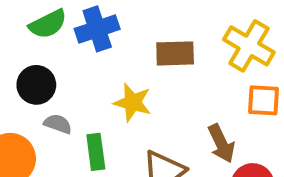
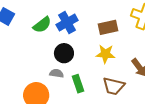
black circle: (36, 85) -> (64, 53), moved
yellow star: (132, 102) -> (105, 54), moved

